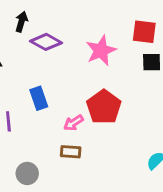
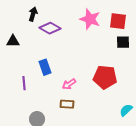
pink star: (101, 51) -> (90, 19), moved, turned -30
red pentagon: (104, 107) -> (105, 77), moved, turned -30

